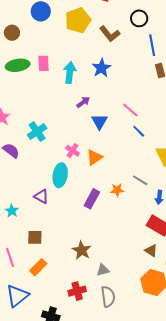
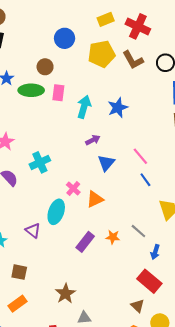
brown circle: (12, 33) -> (45, 67), moved
brown L-shape: (110, 34) -> (133, 60), moved

